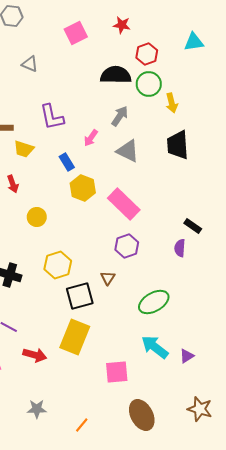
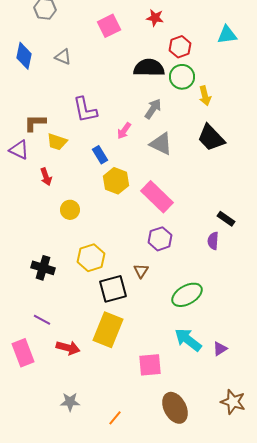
black trapezoid: (178, 145) -> (211, 138), turned -40

